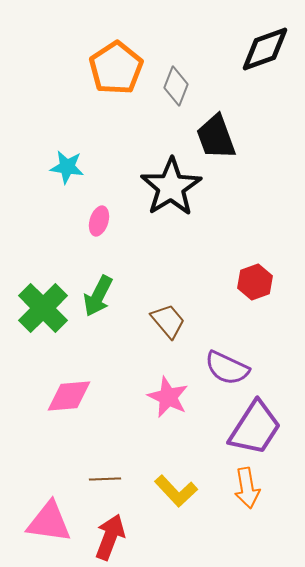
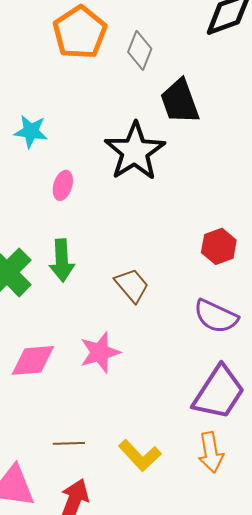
green arrow: (98, 296) -> (62, 260), turned -30
purple semicircle: (227, 368) -> (216, 316), moved
pink star: (168, 397) -> (100, 352), moved, turned 30

